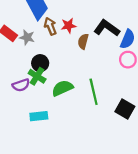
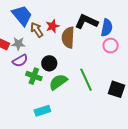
brown semicircle: (83, 41) -> (68, 37), size x1.5
black circle: (40, 63) -> (49, 63), moved
purple semicircle: (21, 85) -> (20, 61), moved

